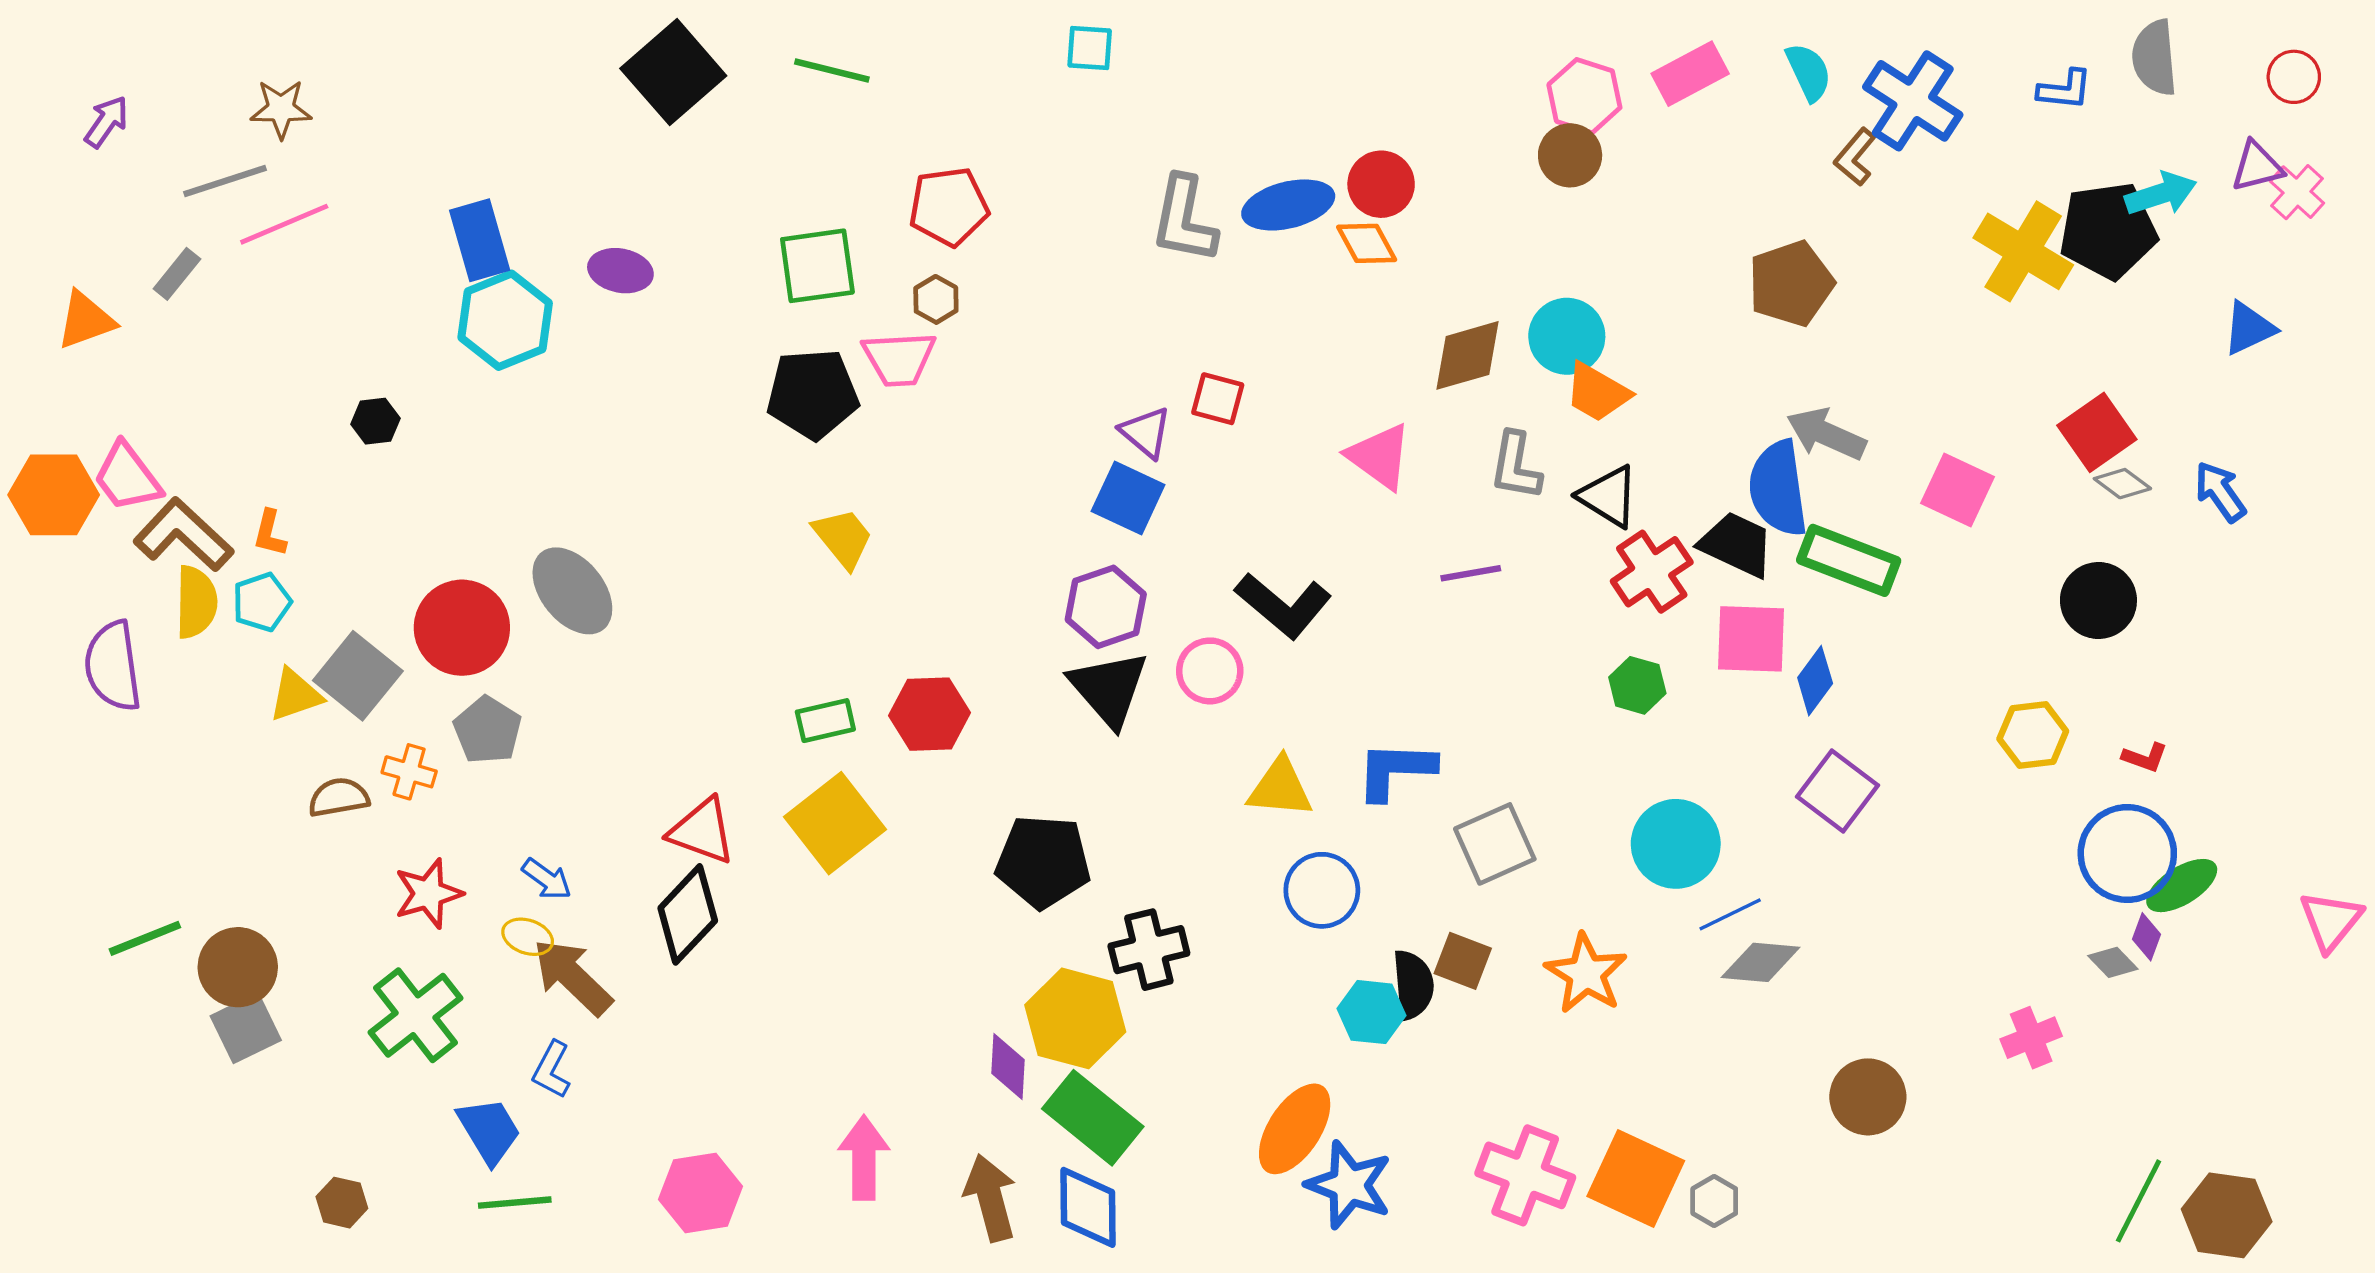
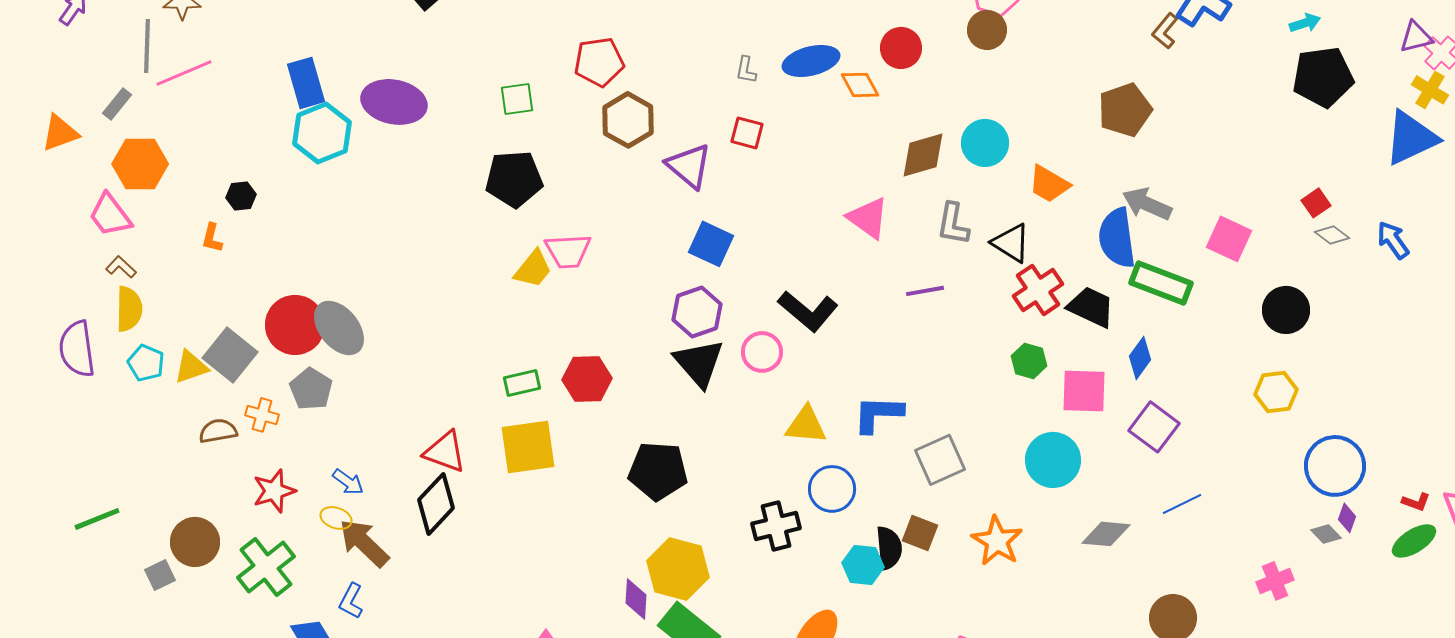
gray line: (225, 181) -> (147, 46), turned -70
red circle: (1381, 184) -> (901, 48), moved
cyan arrow: (2161, 194) -> (1305, 23), moved, size x0.7
gray L-shape: (1184, 219) -> (746, 70), size x0.5
yellow cross: (2023, 251) -> (1430, 90), moved, size x0.6
green square: (817, 266) -> (517, 99), size x0.7
purple ellipse: (620, 271) -> (394, 102), size x1.6
brown hexagon: (936, 299) -> (628, 120), moved, size x1.8
blue triangle: (2249, 328) -> (1411, 138), size x1.6
pink trapezoid: (899, 359) -> (568, 251), moved
orange trapezoid: (1597, 392) -> (1049, 184), moved
red square: (1218, 399) -> (747, 133), moved
purple triangle: (1146, 432) -> (689, 166), moved, size x1.4
red square: (2097, 432) -> (1316, 203), size x0.6
pink trapezoid: (127, 477) -> (110, 215), moved
orange hexagon: (54, 495) -> (140, 164), moved
orange L-shape: (270, 533) -> (212, 238), moved
brown L-shape: (183, 535) -> (121, 267), size x0.5
yellow trapezoid: (843, 538) -> (533, 269), turned 78
black trapezoid: (1737, 544) -> (1091, 307), moved
gray ellipse: (572, 591) -> (339, 328), moved
black circle: (2098, 600) -> (1286, 310), moved
cyan pentagon: (262, 602) -> (146, 363), moved, turned -30
pink square: (1751, 639) -> (1084, 391), moved
red L-shape: (2145, 757) -> (1416, 502), moved
yellow square: (835, 823) -> (528, 447), turned 30
green ellipse: (2182, 886) -> (1414, 541), moved
blue line: (1730, 914) -> (1182, 504), moved
black cross: (1149, 950) -> (776, 526), moved
brown circle: (238, 967) -> (195, 542), moved
gray square: (246, 1028) -> (160, 575), size x0.7

